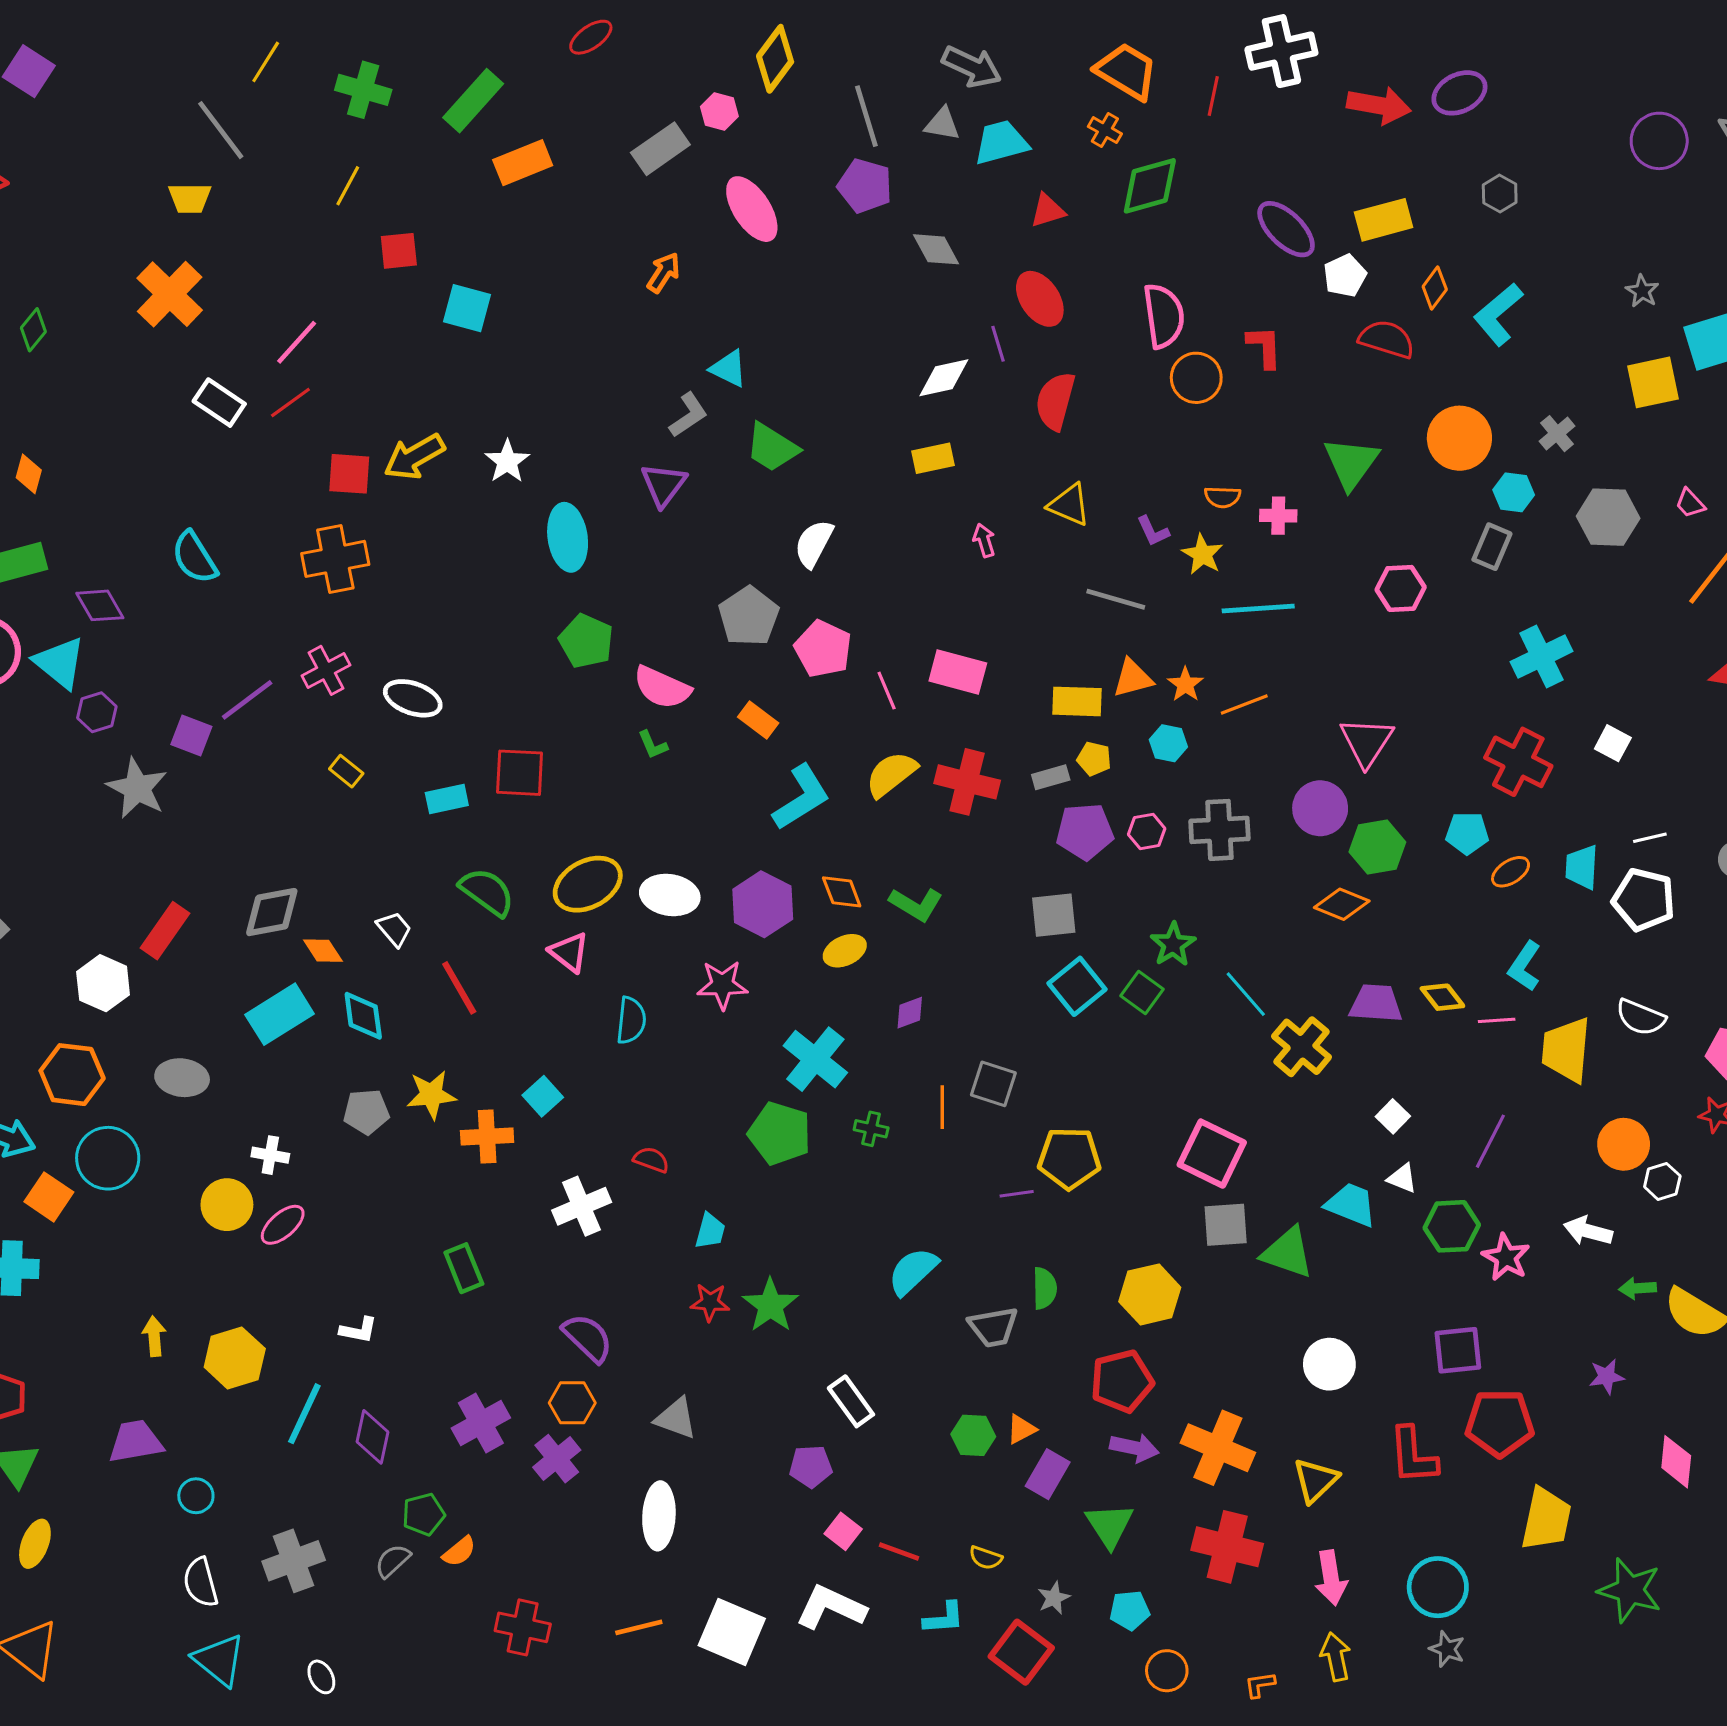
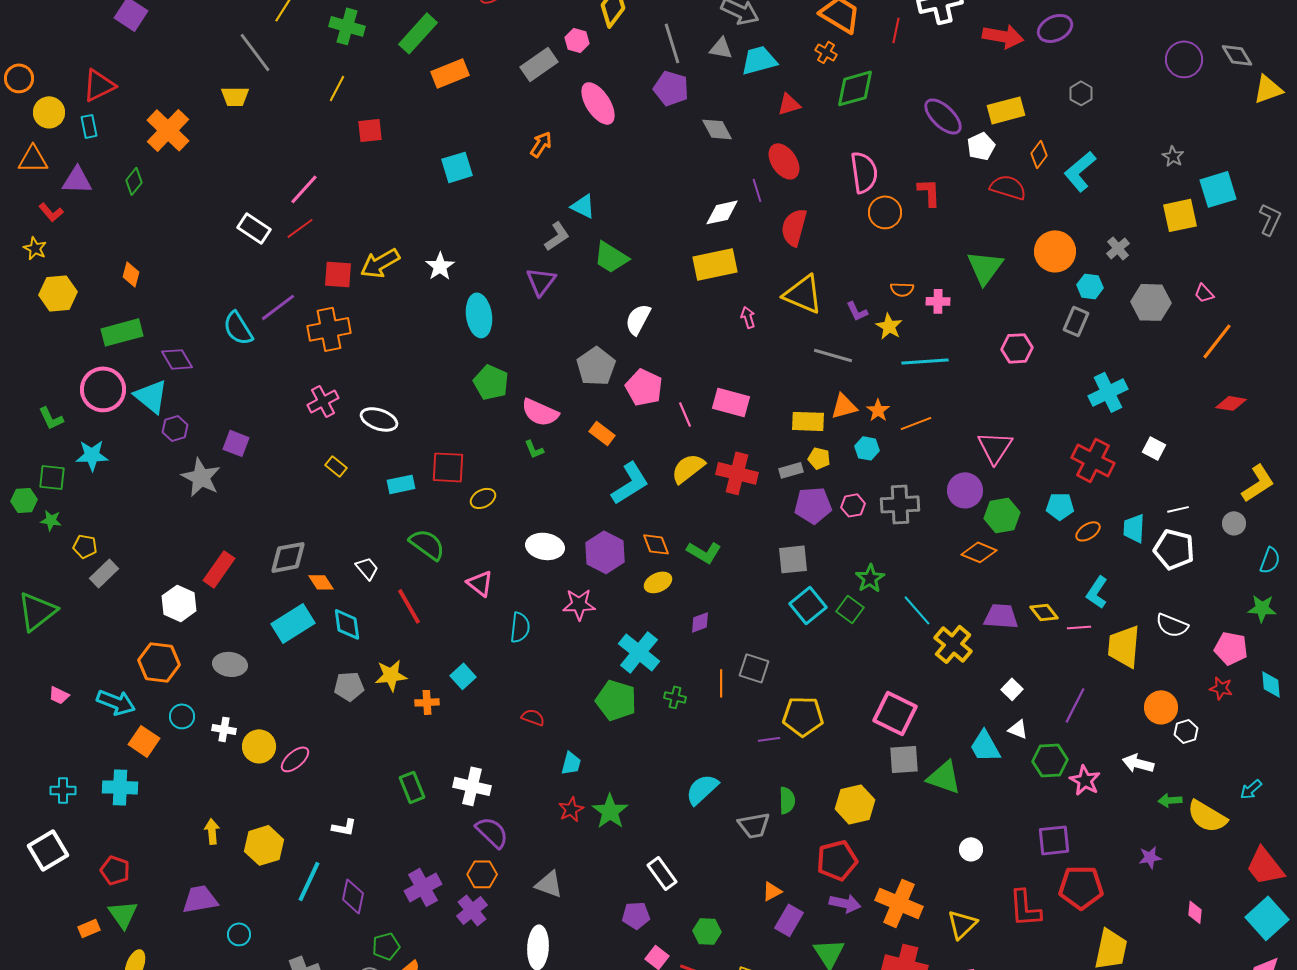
orange cross: (170, 294) -> (168, 130), moved
cyan square: (467, 308) -> (457, 167), moved, turned -32
yellow rectangle: (933, 458) -> (715, 264), size x1.6
yellow triangle: (1069, 505) -> (803, 294), size x1.4
purple line: (247, 700) -> (278, 307), moved
yellow ellipse: (588, 884) -> (483, 498), moved, size x0.6
orange cross: (487, 1137) -> (427, 702), size x0.7
white cross: (270, 1155) -> (224, 729), moved
cyan circle: (108, 1158) -> (182, 716), size x0.6
cyan trapezoid: (1351, 1205) -> (985, 746), turned -141
white cross: (582, 1206) -> (472, 786), moved, turned 36
red star: (710, 1302) -> (571, 809), turned -30
white circle: (1329, 1364) -> (971, 849), size x0.7
green hexagon: (973, 1435) -> (707, 931), moved
pink diamond: (1676, 1462) -> (1195, 912), size x0.7

